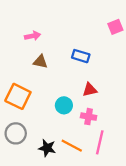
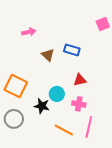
brown triangle: (40, 62) -> (48, 55), moved, turned 32
black star: (47, 148) -> (42, 106), moved

